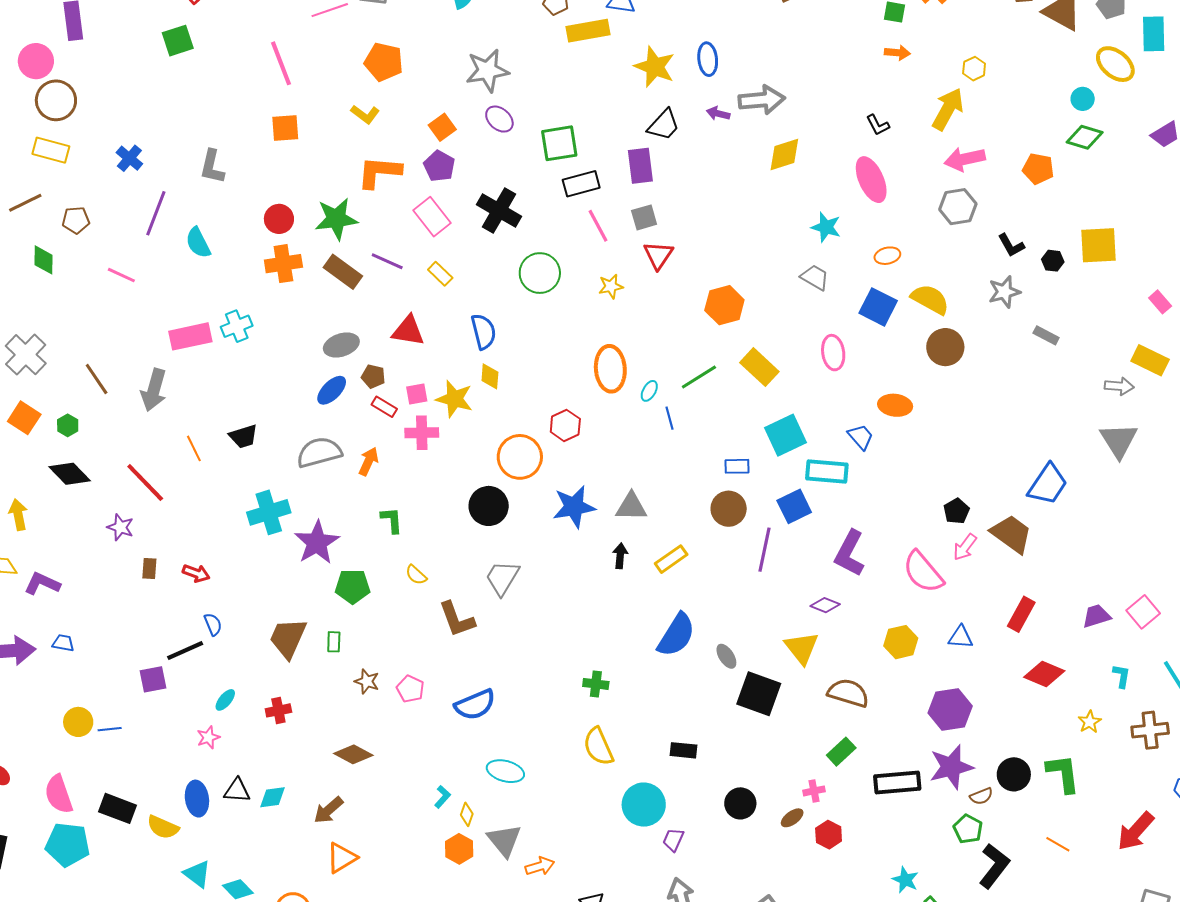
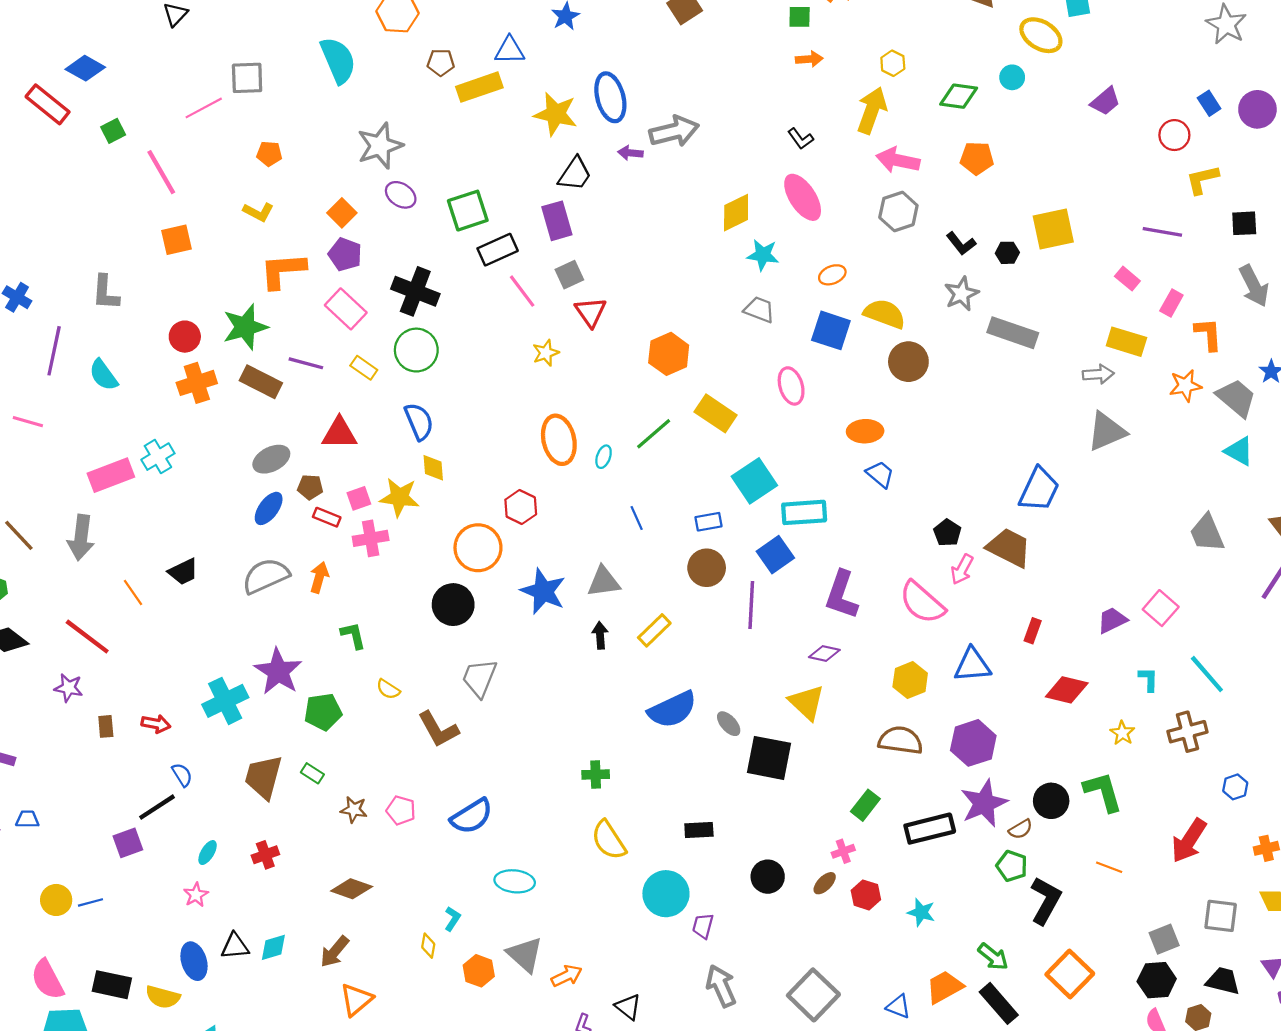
green square: (178, 41) -> (113, 131), moved, size x0.7
blue ellipse: (708, 59) -> (610, 97), size x1.4
orange pentagon: (384, 62) -> (269, 154), size x0.6
green diamond: (1085, 137) -> (959, 96), moved
yellow diamond: (784, 155) -> (736, 213), moved
pink arrow: (965, 159) -> (898, 160), turned 33
green circle: (540, 273) -> (416, 350), moved
gray rectangle: (1046, 335) -> (1013, 333), size x1.8
blue line: (670, 418) -> (637, 518), moved
blue trapezoid: (861, 437) -> (880, 474), moved
gray triangle: (1119, 440) -> (1107, 431), turned 48
blue star: (574, 507) -> (543, 591), turned -30
cyan cross: (269, 512) -> (225, 701), moved
red rectangle: (1021, 614) -> (1033, 631), size x0.7
blue semicircle: (676, 635) -> (672, 710), turned 42
blue triangle: (961, 637) -> (972, 665), size x1.4
green rectangle: (334, 642) -> (312, 773), turned -50
brown semicircle: (848, 693) -> (900, 740), moved
yellow diamond: (467, 814) -> (428, 946), moved
cyan star: (905, 880) -> (921, 912), moved

